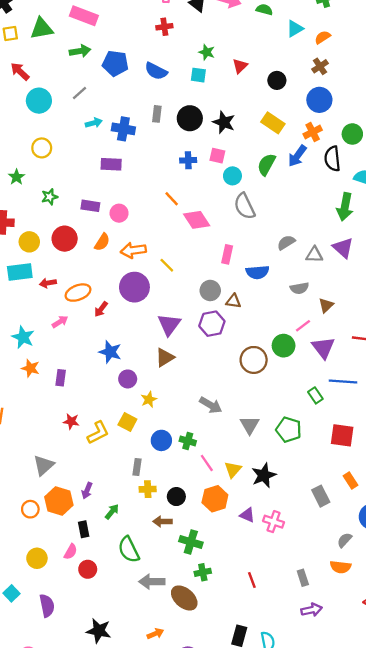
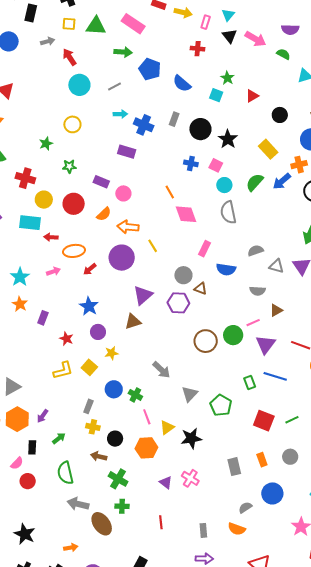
red star: (71, 421) -> (66, 339), moved
purple triangle: (247, 515) -> (166, 482), moved

